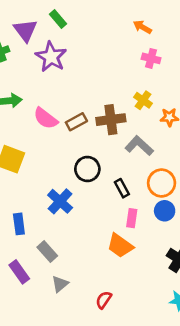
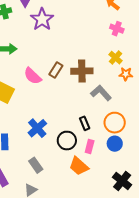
yellow cross: (143, 100) -> (115, 58), moved
pink semicircle: (46, 118) -> (33, 76), moved
brown rectangle: (76, 122) -> (56, 70), turned -35
black circle: (87, 169) -> (67, 141), moved
gray rectangle: (47, 251) -> (36, 165), moved

